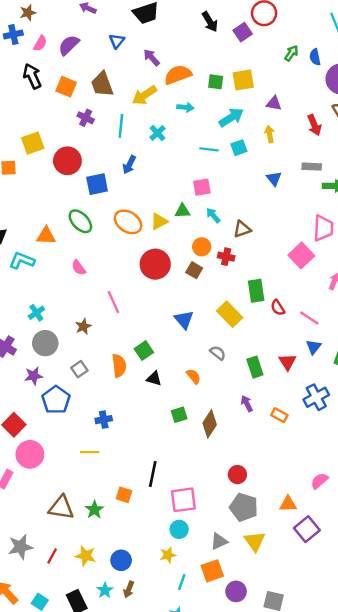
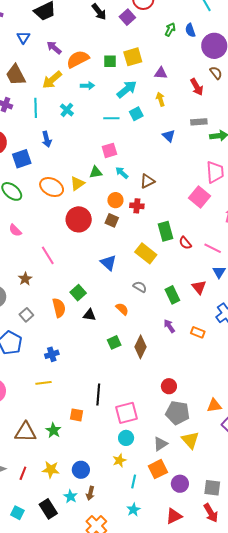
blue arrow: (129, 165) -> (47, 139), turned -35

